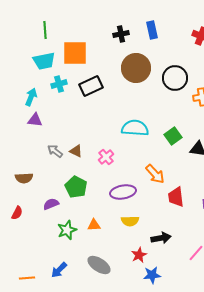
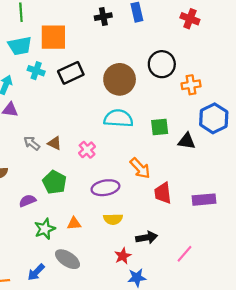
brown circle: (136, 68) -> (120, 79), moved
cyan cross: (59, 84) -> (36, 71), turned 35
green square: (173, 136) -> (160, 127), turned 30
gray ellipse: (99, 265) -> (68, 259), moved

